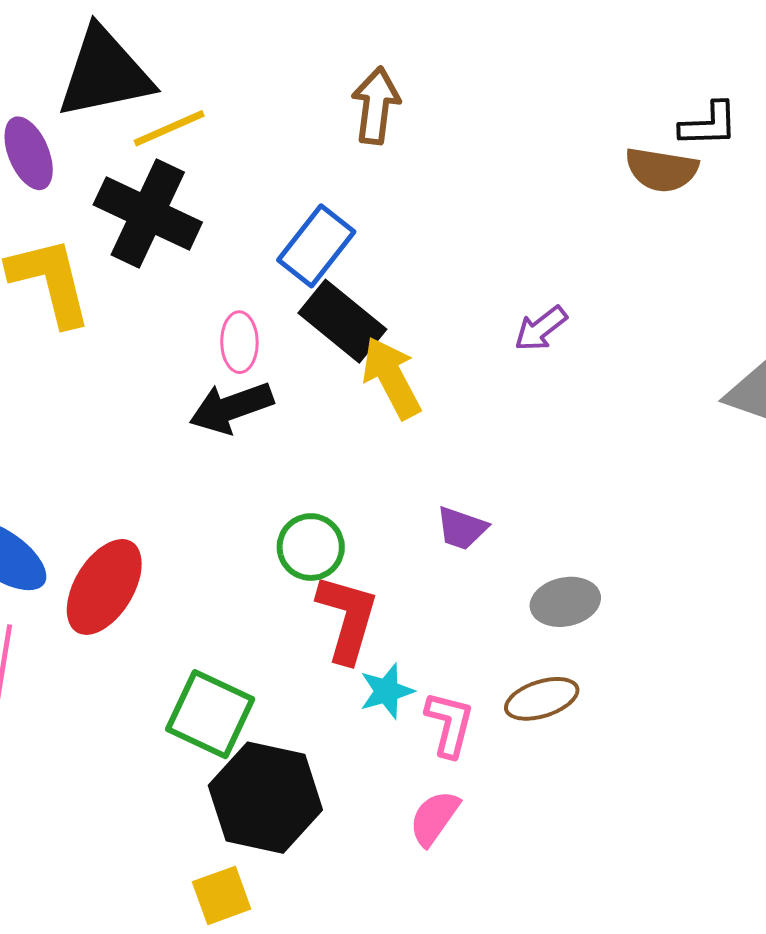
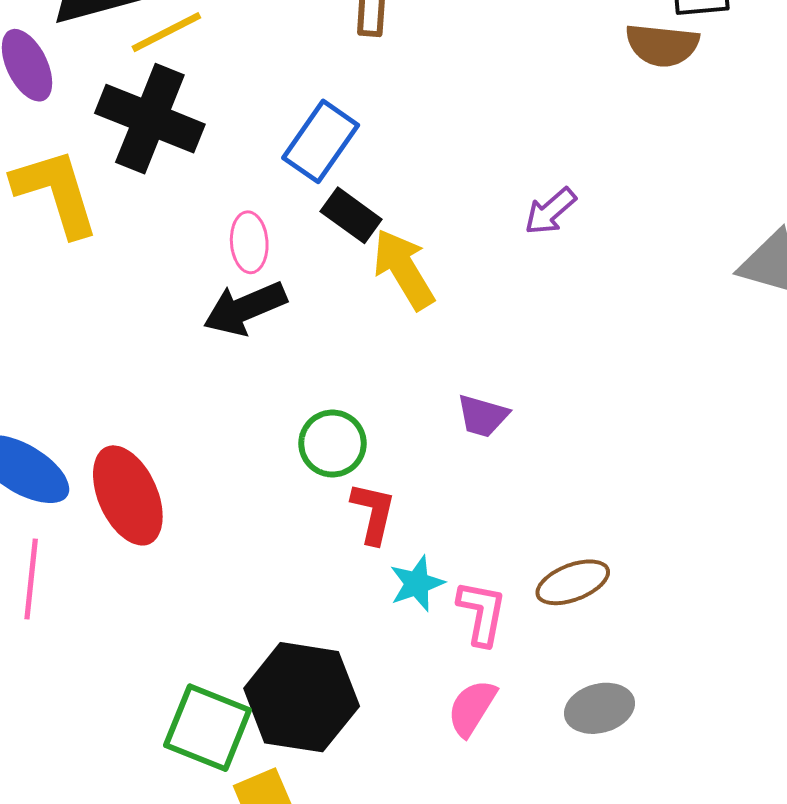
black rectangle: (342, 321) -> (351, 215), size x0.7
red ellipse: (104, 587) -> (128, 495), turned -52
gray ellipse: (565, 602) -> (599, 708), moved
red L-shape: (347, 618) -> (373, 513), size x0.7
green square: (210, 714) -> (208, 728), moved

